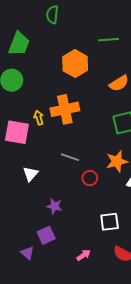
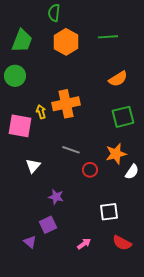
orange hexagon: (75, 64) -> (66, 42), moved

